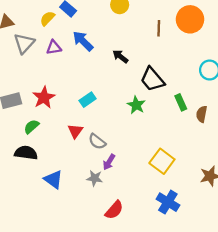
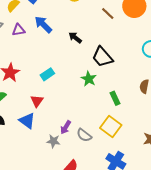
brown line: (159, 28) -> (108, 14), turned -48
green rectangle: (181, 102) -> (115, 98), moved
gray semicircle: (97, 142) -> (84, 135), moved
blue triangle: (53, 179) -> (27, 121), moved

